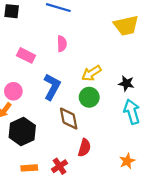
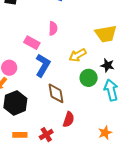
yellow trapezoid: (126, 26) -> (106, 34), moved
pink rectangle: (26, 55) -> (32, 43), moved
green circle: (89, 97) -> (89, 78), moved

